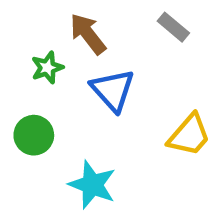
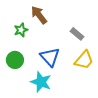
gray rectangle: (173, 27) -> (77, 34), moved
blue triangle: (113, 90) -> (50, 57), moved

